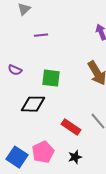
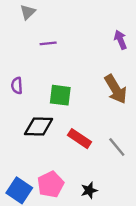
purple semicircle: (15, 70) -> (17, 86), turned 64
red rectangle: (71, 127) -> (79, 139), moved

